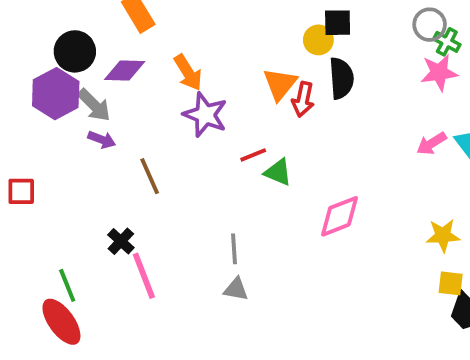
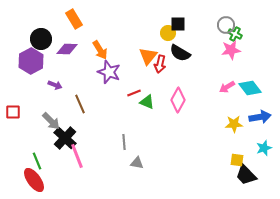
black semicircle: (341, 78) -> (180, 53), turned 125
gray arrow: (94, 105) -> (51, 121), moved
pink diamond: (339, 216) -> (178, 100), moved, turned -40
yellow star: (443, 235) -> (234, 124), moved
black cross: (121, 241) -> (65, 138), size x1.6
gray triangle: (236, 289) -> (137, 163), moved

